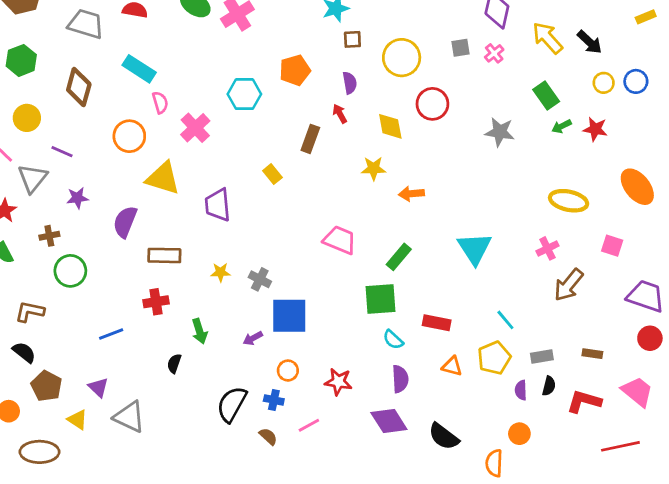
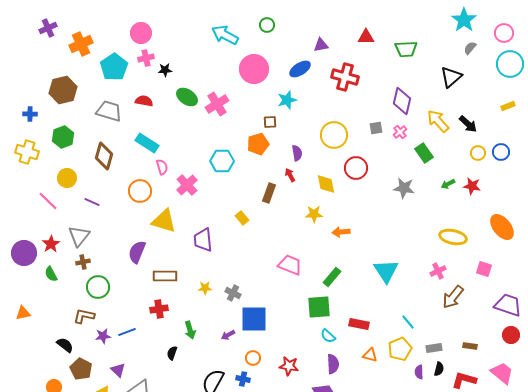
brown square: (352, 39) -> (270, 122), moved
green rectangle: (546, 95) -> (424, 153), moved
gray triangle: (32, 178) -> (79, 236), moved
purple star: (77, 198) -> (103, 336), moved
brown L-shape: (30, 312) -> (84, 316), moved

